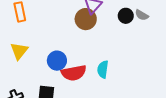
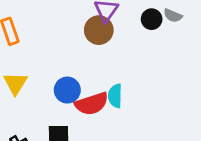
cyan semicircle: (103, 69) -> (115, 96), moved

